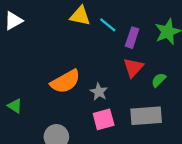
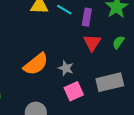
green semicircle: (159, 80) -> (118, 42), moved

